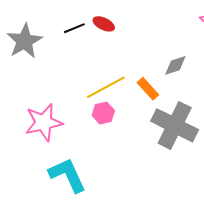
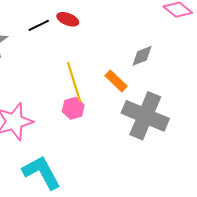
yellow line: (106, 87) -> (74, 82), turned -75

